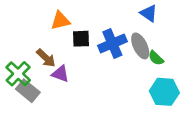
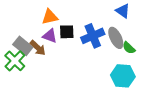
purple triangle: (60, 74) -> (50, 36), moved
gray rectangle: (28, 91) -> (23, 46), moved
cyan hexagon: (164, 92) -> (123, 76), moved

